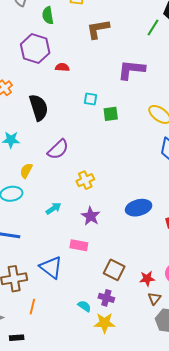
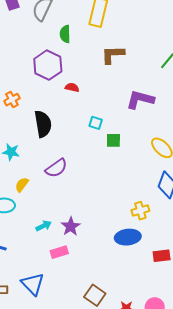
yellow cross: (85, 180) -> (140, 211), moved
purple star: (91, 216) -> (71, 226), moved
pink rectangle: (79, 245) -> (59, 252), moved, turned -36

